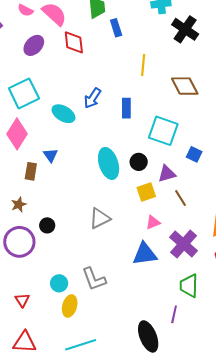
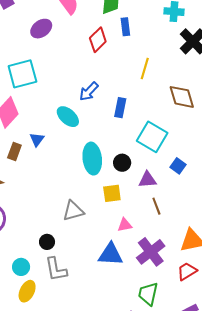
red diamond: (74, 42) -> (98, 40), moved, turned 40
cyan ellipse: (63, 114) -> (68, 117), moved
yellow square: (146, 192) -> (112, 193), moved
black circle: (47, 225) -> (47, 242), moved

